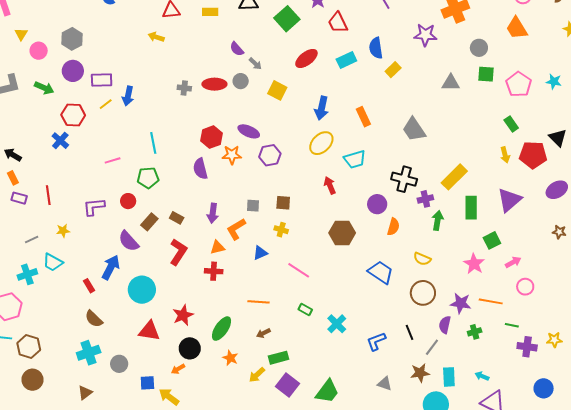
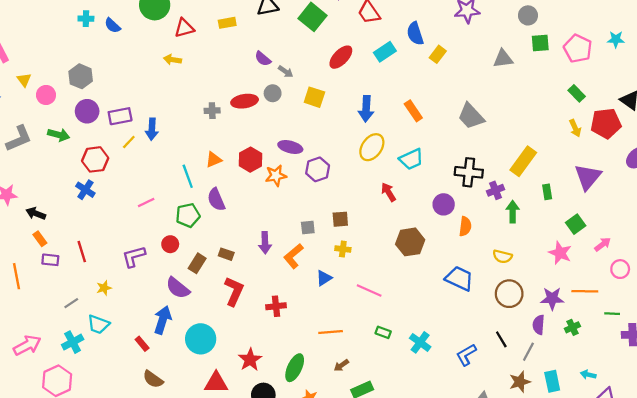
purple semicircle: (200, 169) -> (216, 200), moved
green rectangle: (471, 208) -> (547, 192), size x0.6
orange triangle: (217, 247) -> (214, 160), moved

